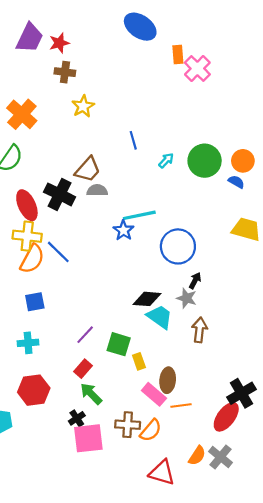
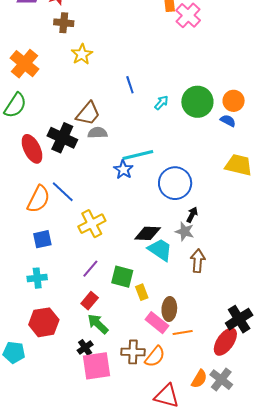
yellow cross: (27, 236) -> (92, 224), moved, turned -32

